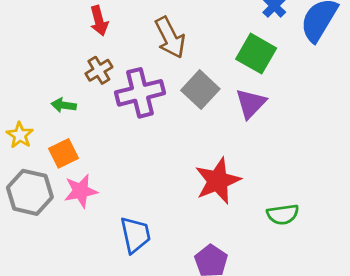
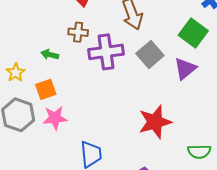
brown cross: (99, 70) -> (78, 32), turned 30

